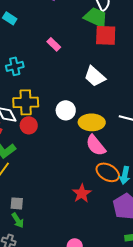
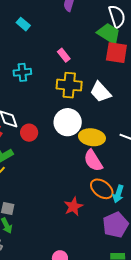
yellow cross: (26, 102) -> (69, 85), moved
white circle: (66, 110) -> (68, 122), size x1.4

